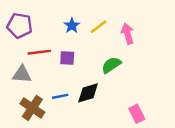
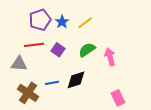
purple pentagon: (20, 26) -> (40, 20), moved, turned -30
pink arrow: (128, 34) -> (110, 57), moved
purple square: (67, 58) -> (58, 50), turned 32
green semicircle: (111, 65) -> (87, 50), moved

